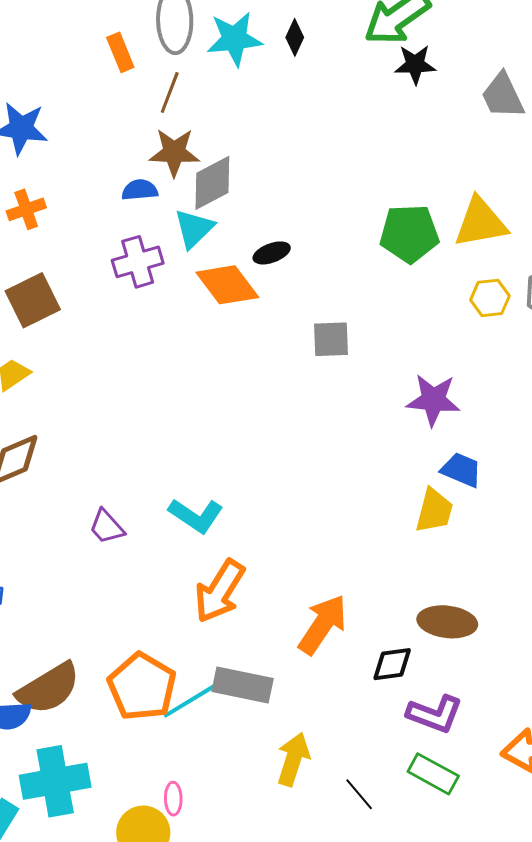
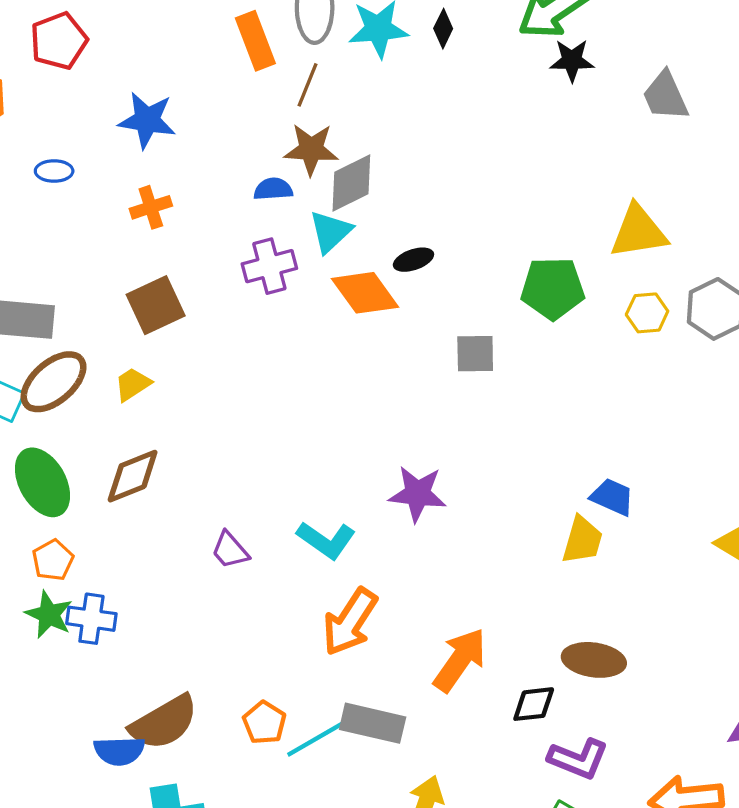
orange rectangle: (120, 52) -> (255, 41), size x1.4
green pentagon: (409, 234) -> (553, 288), moved
purple star: (433, 400) -> (418, 494), moved
orange pentagon: (142, 687) -> (264, 723), size x0.6

